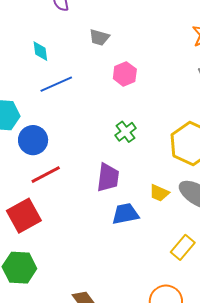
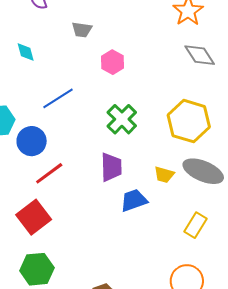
blue line: (56, 84) -> (58, 98), moved
green cross: (126, 132) -> (122, 119), size x1.4

